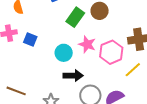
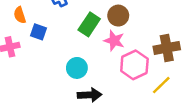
blue square: (30, 39) -> (38, 32), moved
pink star: (87, 44) -> (114, 41), moved

